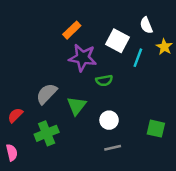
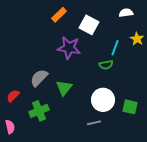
white semicircle: (146, 25) -> (126, 13), moved, turned 104
orange rectangle: (72, 30) -> (59, 15), moved
white square: (117, 41) -> (89, 25), moved
green semicircle: (104, 80) -> (106, 65), moved
white circle: (109, 120) -> (103, 100), moved, size x1.5

